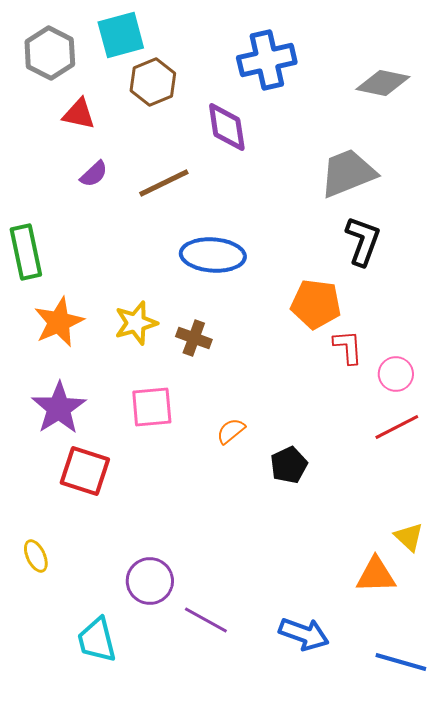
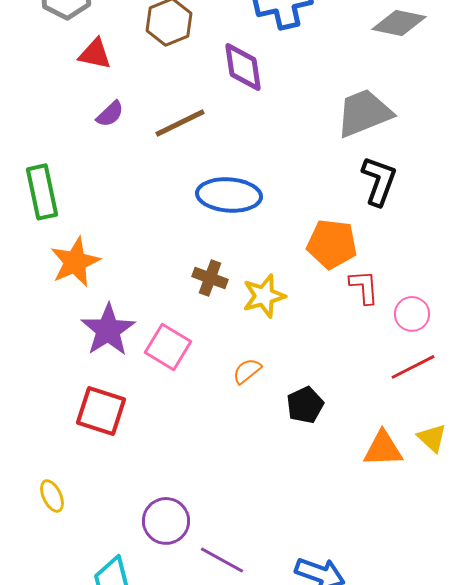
yellow star: (136, 323) -> (264, 296), moved
pink square: (152, 407) -> (168, 347), turned 36
purple star: (59, 408) -> (108, 330), moved
yellow triangle: (409, 537) -> (432, 438), moved
orange triangle: (376, 575) -> (383, 449), moved

